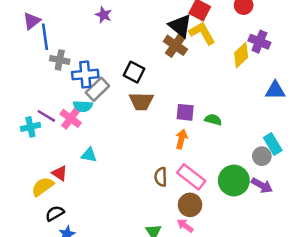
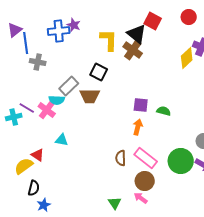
yellow L-shape: (202, 33) -> (109, 40), moved, turned 30
blue cross: (85, 75) -> (59, 31), moved
brown trapezoid: (141, 101) -> (90, 96), moved
black semicircle: (55, 213) -> (34, 188), turned 133

